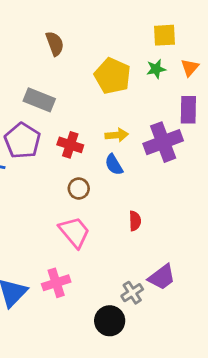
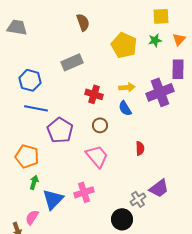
gray rectangle: (39, 100) -> (72, 62), turned -45
purple pentagon: (22, 141) -> (60, 130), moved

